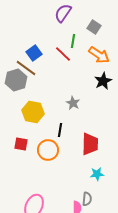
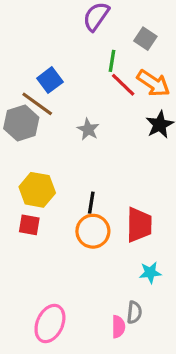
red line: (63, 54) -> (123, 85), moved
gray star: (73, 103) -> (88, 129), moved
yellow hexagon: (33, 112) -> (37, 190), moved
orange circle: (48, 150) -> (93, 231), moved

